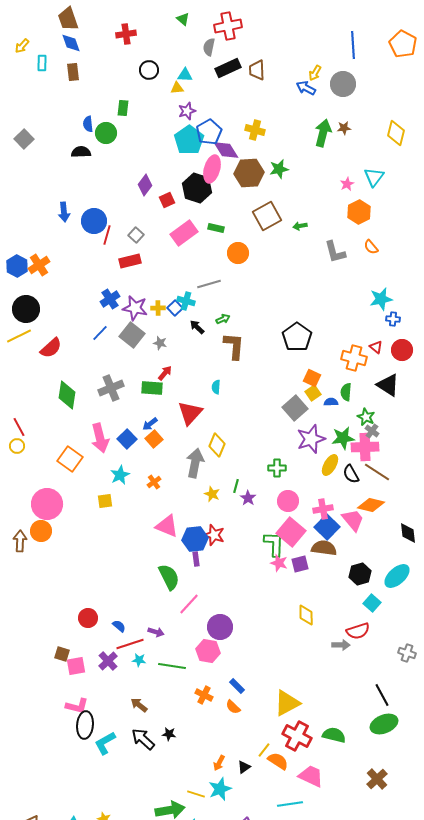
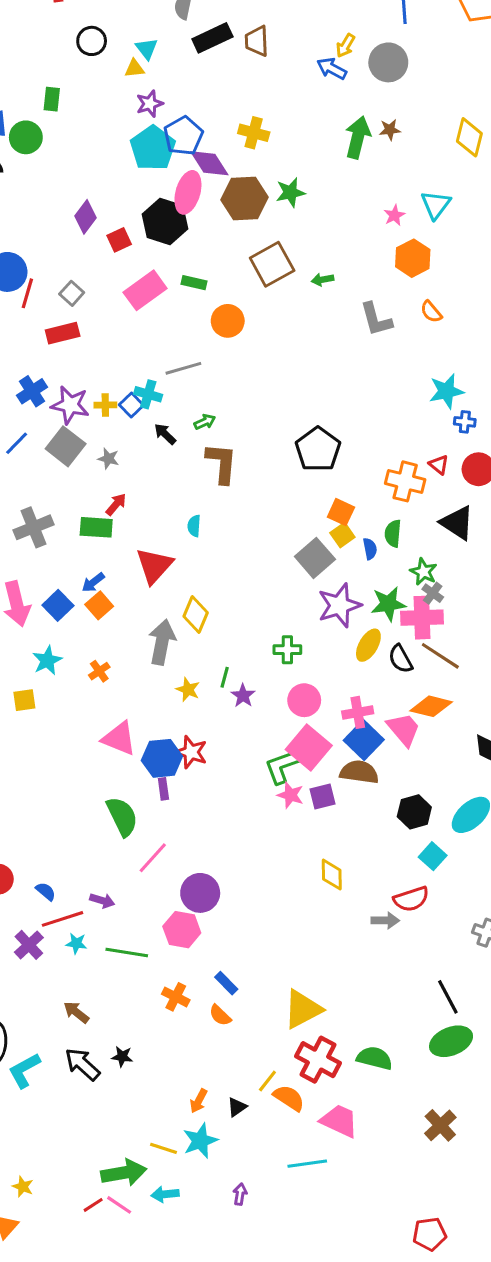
cyan triangle: (185, 75) -> (147, 49), turned 49
blue semicircle: (331, 402) -> (370, 549), turned 80
green L-shape: (274, 544) -> (283, 766), turned -112

